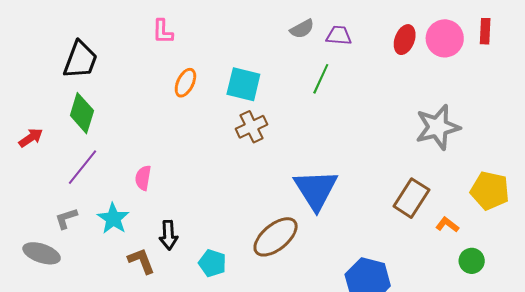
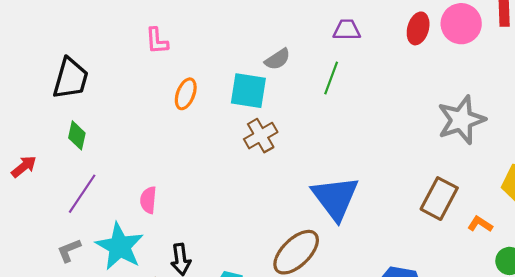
gray semicircle: (302, 29) -> (277, 59), moved
green diamond: (82, 113) -> (77, 135), size x0.7
cyan star: (113, 219) -> (120, 246), size x1.4

